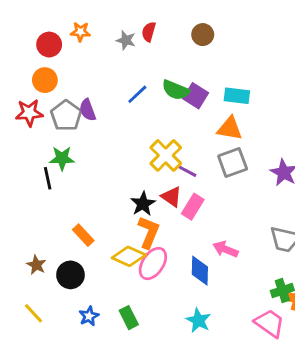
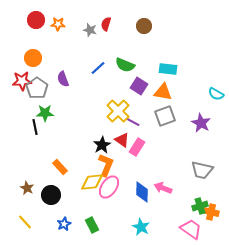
red circle: (49, 45) -> (36, 20), moved
purple square: (196, 96) -> (139, 86), moved
gray pentagon: (66, 116) -> (37, 88), moved
pink arrow: (225, 249) -> (163, 188), moved
yellow diamond: (129, 256) -> (92, 182), turned -30

